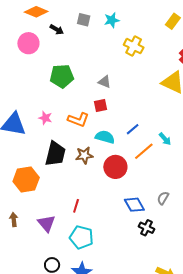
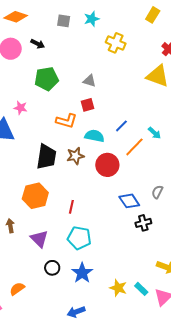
black arrow: (57, 30) -> (38, 44), moved
pink star: (45, 118) -> (20, 108), moved
orange hexagon: (26, 179) -> (35, 196), moved
purple triangle: (46, 223) -> (39, 239), moved
black cross: (146, 228) -> (143, 223), turned -35

